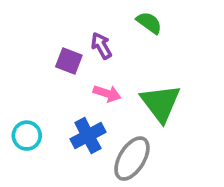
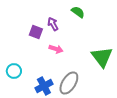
green triangle: (161, 103) -> (102, 57), moved
blue cross: (88, 136) -> (44, 86), moved

